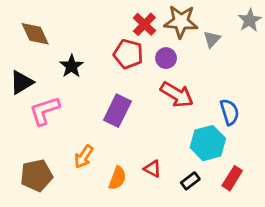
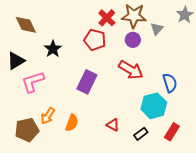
purple circle: (166, 58) -> (133, 40), moved
orange arrow: (84, 157) -> (48, 116), moved
orange semicircle: (117, 178) -> (72, 123), moved

